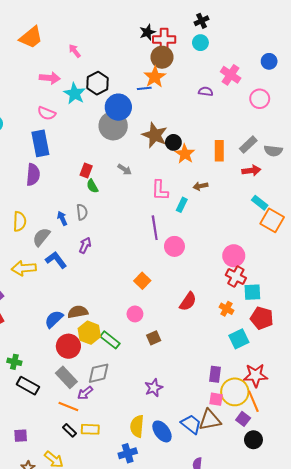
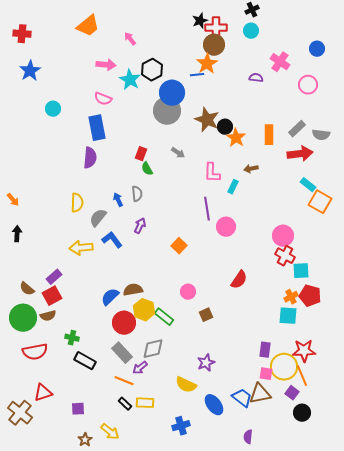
red arrow: (251, 170) -> (300, 154), size x1.4
orange square: (142, 281) -> (179, 246), moved
orange cross: (226, 309) -> (291, 297), moved, turned 32
cyan square: (239, 339) -> (288, 316), turned 30
yellow semicircle: (137, 426) -> (186, 385), moved, turned -70

